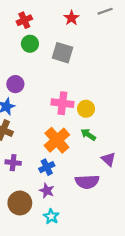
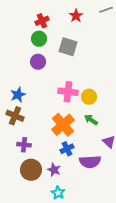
red cross: (24, 20) -> (42, 21), moved
purple circle: (15, 84) -> (38, 62), moved
blue cross: (47, 167) -> (67, 149), moved
brown circle: (20, 203) -> (31, 170), moved

